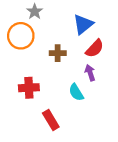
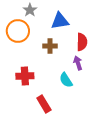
blue triangle: (83, 24) -> (60, 21), moved, turned 30
red semicircle: (95, 48) -> (82, 42), turned -42

